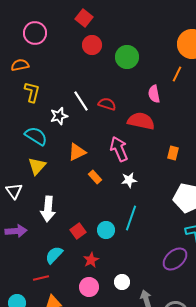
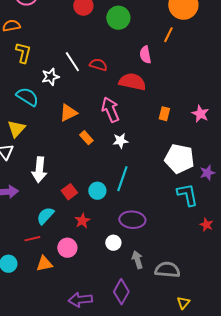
yellow triangle: (37, 166) -> (16, 129), moved
purple ellipse: (175, 259) -> (132, 220), moved, turned 45
pink circle: (89, 287) -> (67, 248), moved

